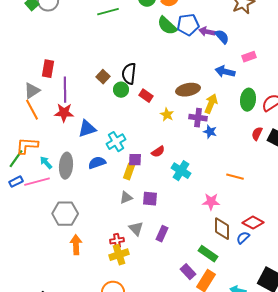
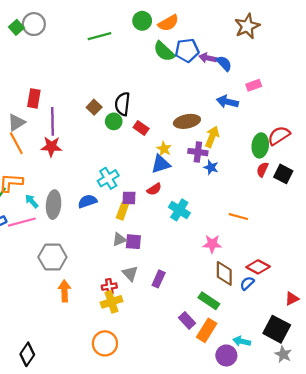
green ellipse: (248, 100) -> (260, 145), moved
blue triangle: (87, 129) -> (161, 164), moved
purple square: (150, 199) -> (133, 242), moved

